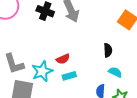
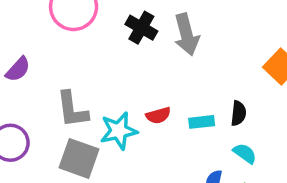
cyan rectangle: (69, 76) -> (202, 122), moved

